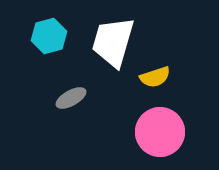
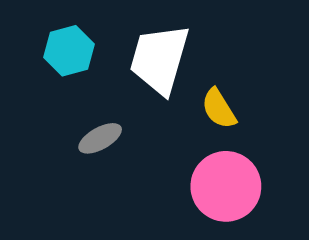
yellow semicircle: (155, 77) -> (219, 109), turned 76

